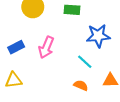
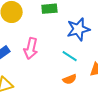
orange semicircle: (81, 85) -> (70, 79), turned 144

